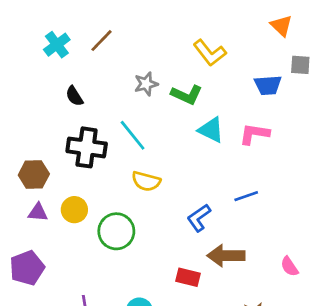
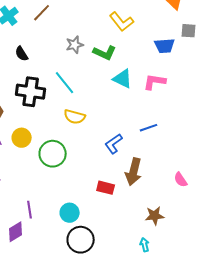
brown arrow: (226, 256) -> (134, 172), turned -76

